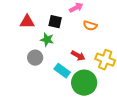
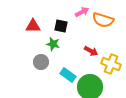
orange semicircle: (90, 26) -> (103, 20), moved, size x1.5
red arrow: (78, 56) -> (91, 51), moved

